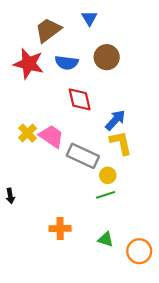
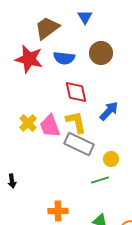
pink trapezoid: (51, 136) -> (50, 126), turned -145
yellow L-shape: (121, 143) -> (76, 122), moved
yellow circle: (108, 175) -> (111, 159), moved

